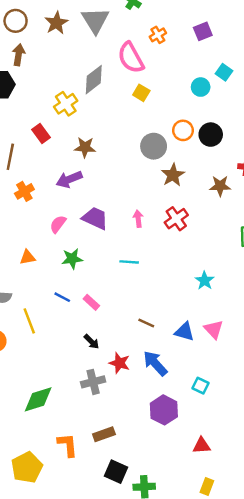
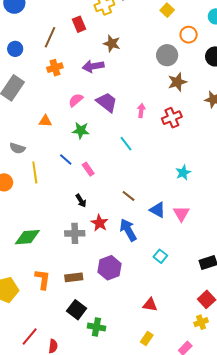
orange circle: (183, 130) -> (189, 35), moved
cyan line: (129, 262) -> (126, 144), turned 35
purple hexagon: (164, 410) -> (109, 268), moved

